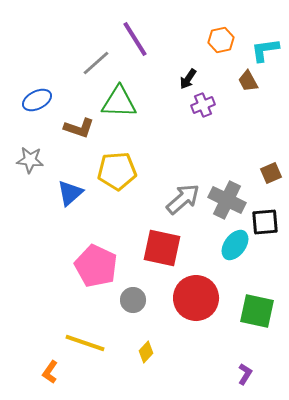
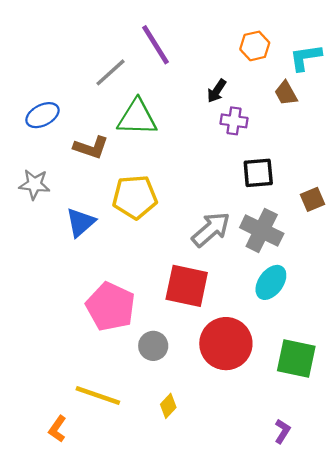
purple cross: (203, 105) -> (234, 121), turned 30
black square: (265, 222) -> (258, 173), moved

